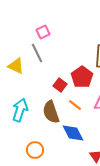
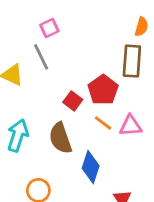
orange line: (75, 105) -> (103, 123), moved
blue diamond: (73, 133) -> (91, 167), turned 45

